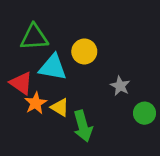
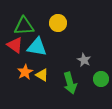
yellow circle: (84, 51) -> (58, 23), moved
red triangle: (21, 83) -> (15, 45), moved
green arrow: (83, 126) -> (70, 83), moved

